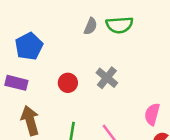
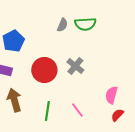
red circle: (68, 83) -> (44, 70), size x1.6

